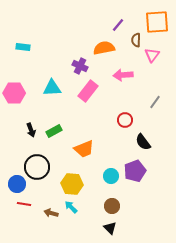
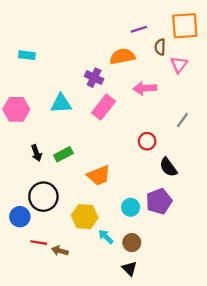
purple line: (118, 25) -> (139, 29), turned 32
red line: (24, 204) -> (39, 243), moved
cyan arrow: (71, 207) -> (106, 237), moved

